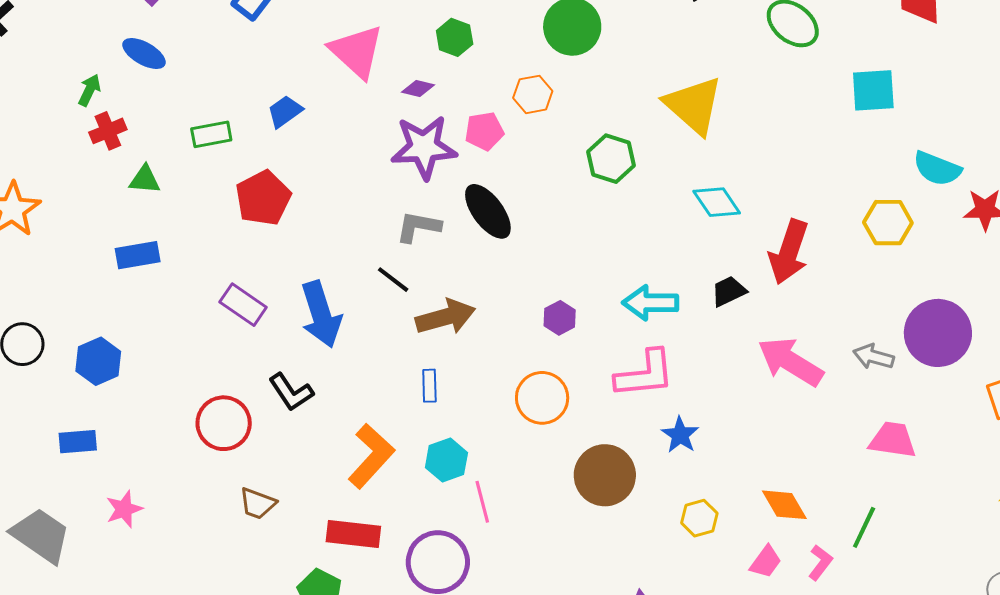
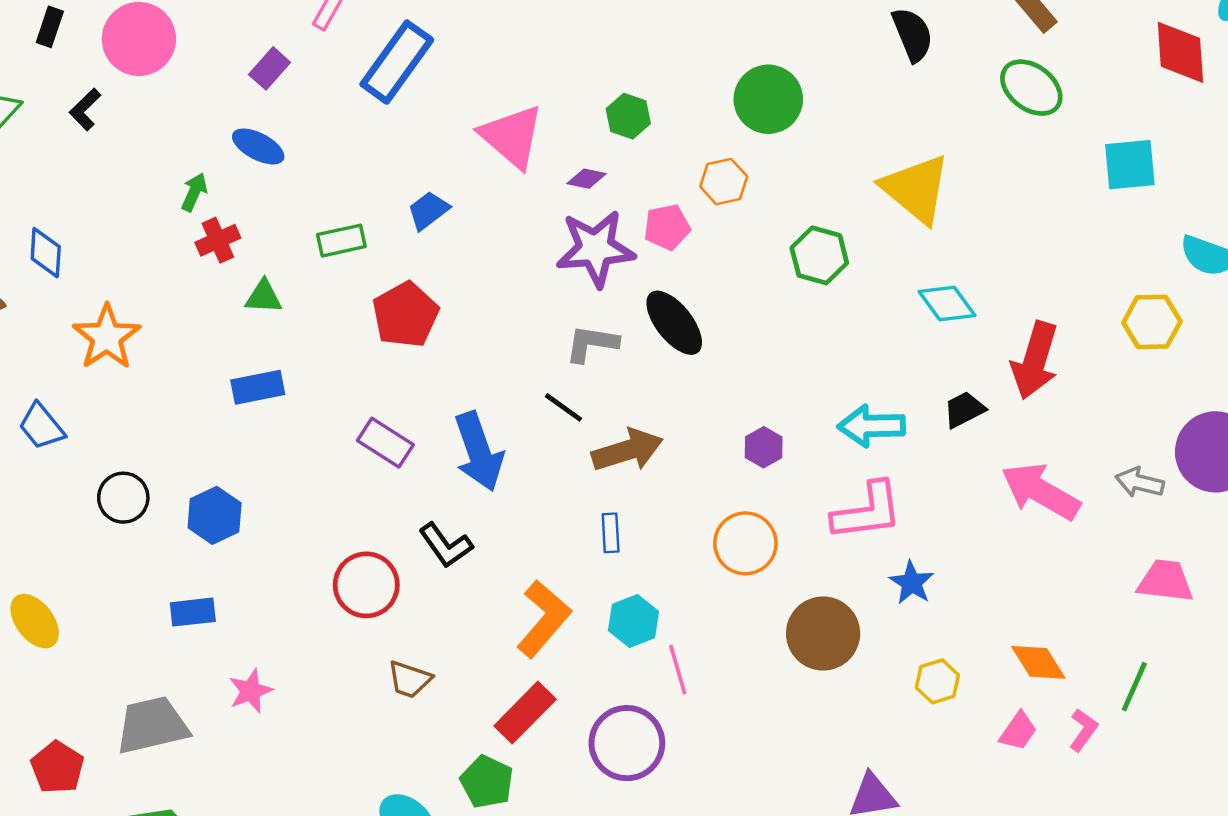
red rectangle: (353, 534) -> (525, 713), turned -50
gray trapezoid: (41, 535) -> (152, 725), turned -46

